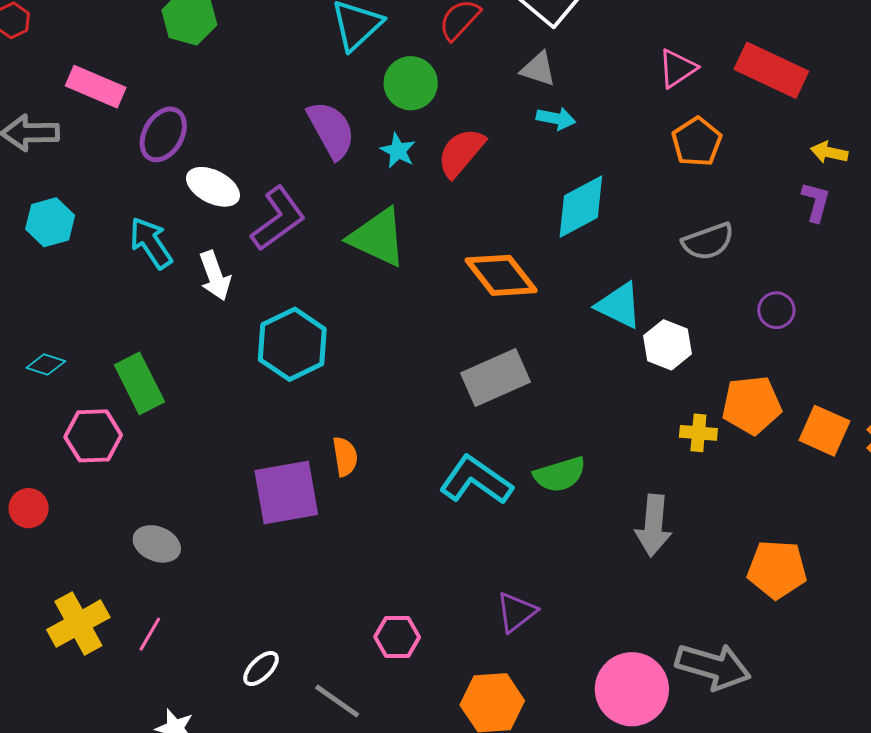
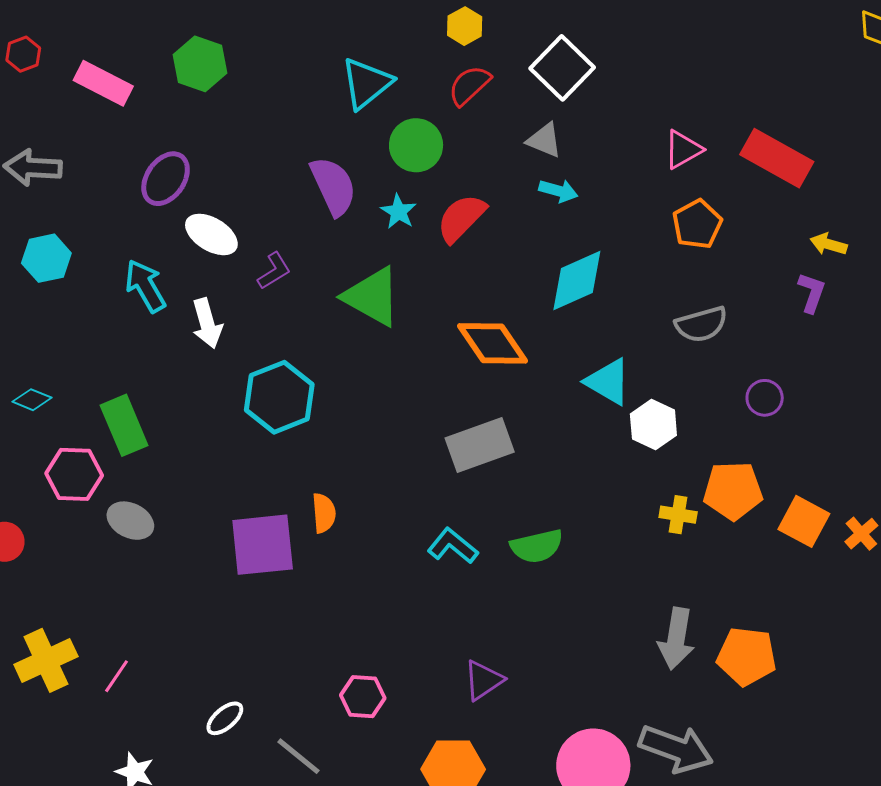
pink rectangle: (96, 87) -> (103, 83), moved
purple L-shape: (278, 219) -> (274, 271), size x0.6
cyan L-shape: (476, 480) -> (453, 546), size x0.7
gray arrow: (653, 525) -> (676, 639), moved
gray ellipse: (157, 544) -> (130, 521), moved

